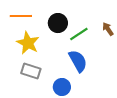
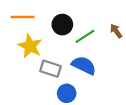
blue semicircle: (78, 61) -> (84, 65), turned -35
gray rectangle: (31, 71) -> (51, 69), moved

